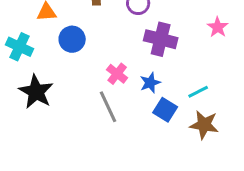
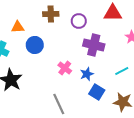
cyan line: (198, 92) -> (122, 71), moved
gray line: (108, 107) -> (59, 104), moved

